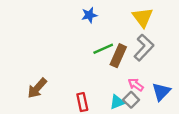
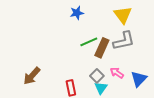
gray L-shape: (144, 48) -> (124, 41), turned 35
gray square: (131, 100) -> (97, 76), moved
cyan triangle: (117, 102) -> (101, 88), turned -32

